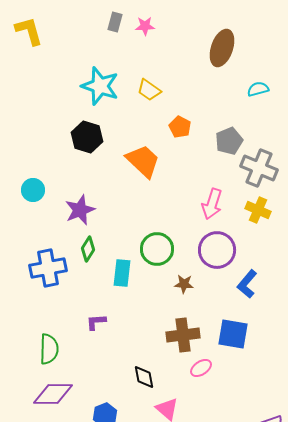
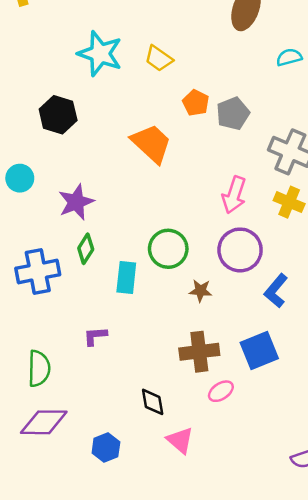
black hexagon: (87, 137) -> (58, 115), moved
gray pentagon: (229, 141) -> (233, 114), moved
blue square: (233, 334) -> (259, 351), turned -32

